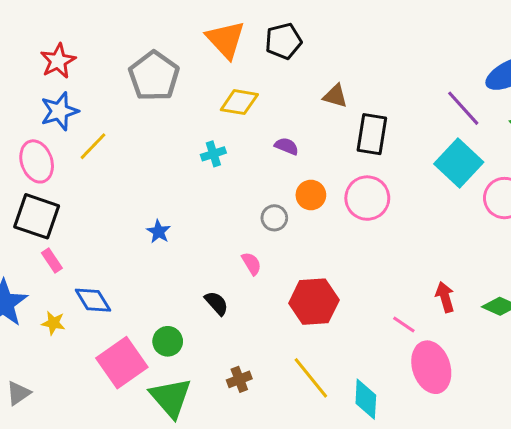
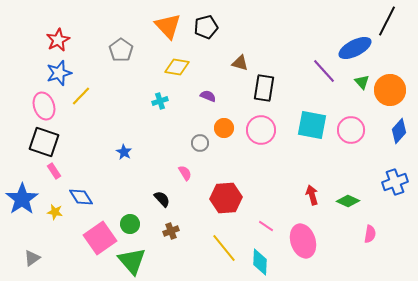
gray pentagon: (154, 76) -> (121, 50), size x0.7
cyan square: (459, 163) -> (312, 125), moved, turned -32
pink line: (404, 325) -> (266, 226), moved
brown cross: (239, 379) -> (171, 231), moved

